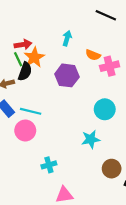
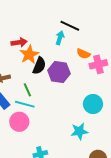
black line: (106, 15) -> (70, 26), moved
green line: (18, 59) -> (27, 90), moved
black semicircle: (25, 72) -> (39, 66), moved

